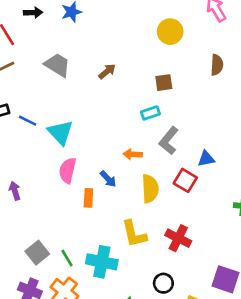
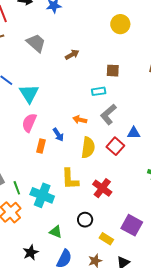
yellow circle: (170, 32) -> (120, 24), moved

